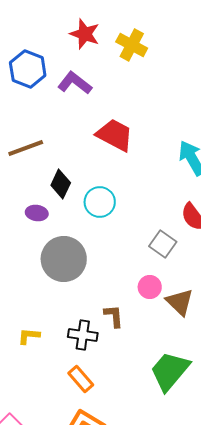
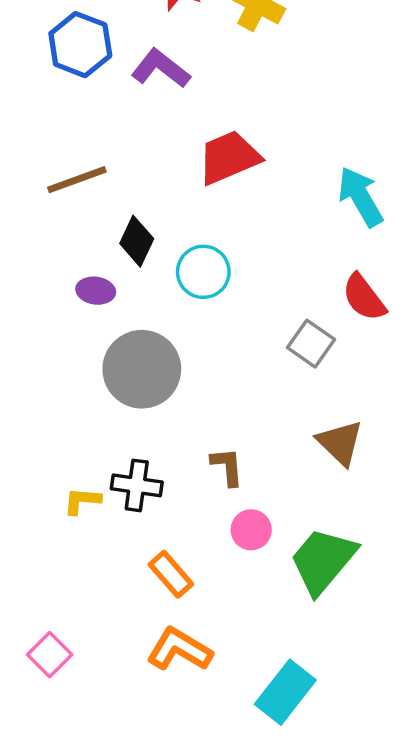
red trapezoid: (115, 135) -> (229, 157), turned -51
pink circle: (150, 287) -> (251, 530), moved
black cross: (83, 335) -> (137, 485), moved

